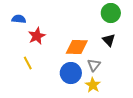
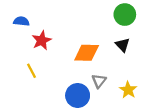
gray triangle: (94, 65) -> (99, 81), moved
blue circle: (71, 73) -> (78, 95), moved
yellow star: (93, 85) -> (128, 90), moved

